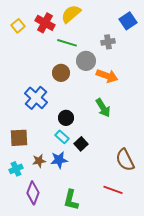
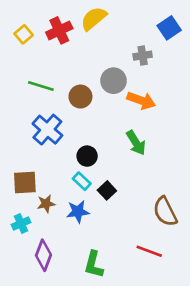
red cross: (45, 23) -> (59, 30), turned 36
green line: (67, 43) -> (41, 86), moved
brown star: (39, 161) -> (46, 204), moved

